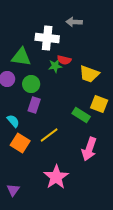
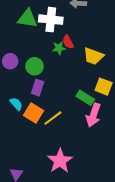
green triangle: (21, 57) -> (27, 19), moved
red semicircle: (64, 60) -> (68, 42), turned 48
orange square: (20, 143) -> (34, 113), moved
pink arrow: (89, 149) -> (93, 115), moved

